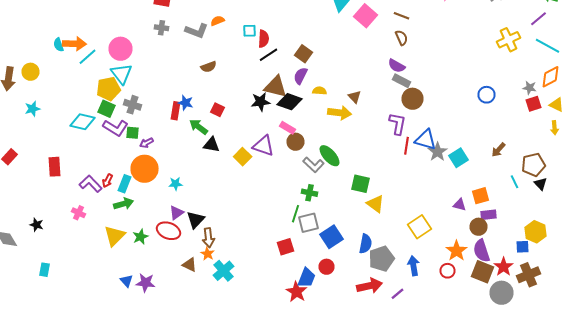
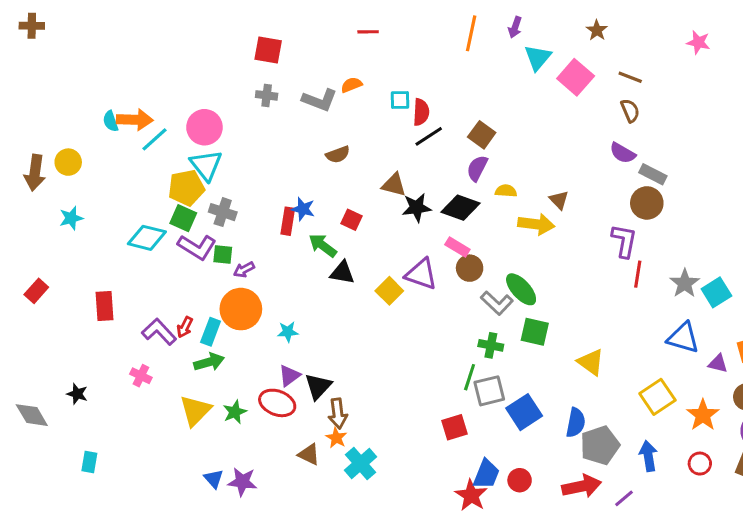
gray rectangle: (402, 81) -> (653, 174), moved
brown triangle: (276, 87) -> (394, 185), moved, size x0.7
blue triangle: (426, 140) -> (683, 338), moved
green square: (360, 184) -> (535, 332), moved
orange star: (456, 251) -> (703, 415), moved
red circle: (326, 267) -> (520, 480), moved

